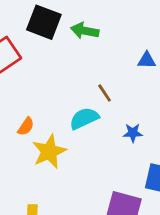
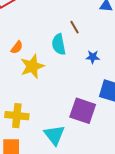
cyan semicircle: (84, 118) -> (59, 44), turned -80

